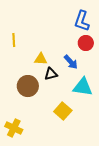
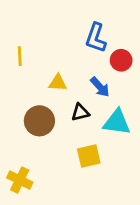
blue L-shape: (82, 21) -> (96, 38), moved
black triangle: (51, 74) -> (80, 112), moved
yellow square: (63, 111) -> (89, 156), turned 36

